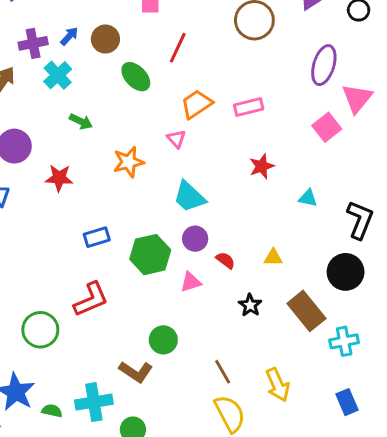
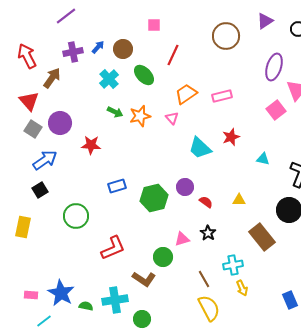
cyan cross: (58, 75) -> (109, 79), moved
green arrow: (81, 121) -> (115, 112), moved
orange star: (129, 162) -> (140, 116), moved
cyan trapezoid: (189, 197) -> (200, 148), moved
pink triangle: (191, 282) -> (182, 239), moved
red L-shape: (91, 299) -> (113, 248), moved
black star: (250, 305) -> (208, 233), moved
green circle: (40, 330) -> (76, 216), moved
cyan cross: (344, 341) -> (233, 265), moved
yellow arrow: (278, 385) -> (242, 288), size x0.7

